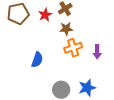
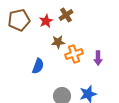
brown star: (66, 29) -> (58, 42), moved

